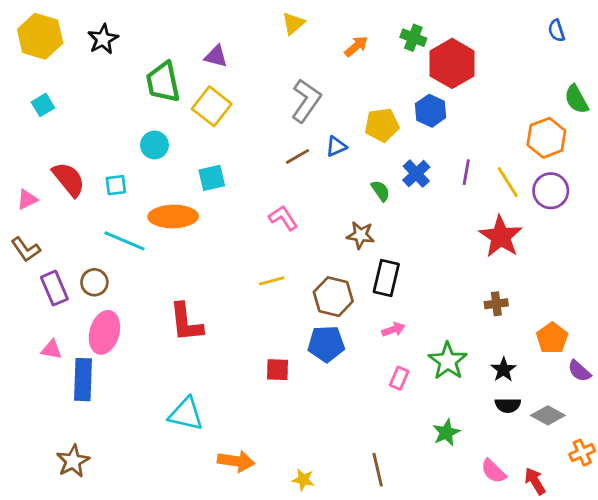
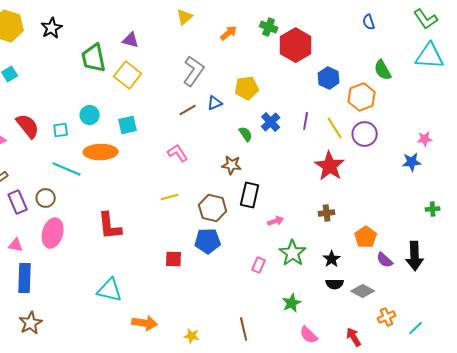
blue hexagon: (431, 111) -> (329, 78), moved
cyan circle: (154, 145) -> (90, 115), moved
pink arrow: (393, 330) -> (276, 221), moved
blue rectangle: (83, 380) -> (25, 278), moved
pink semicircle: (493, 471) -> (309, 335), moved

